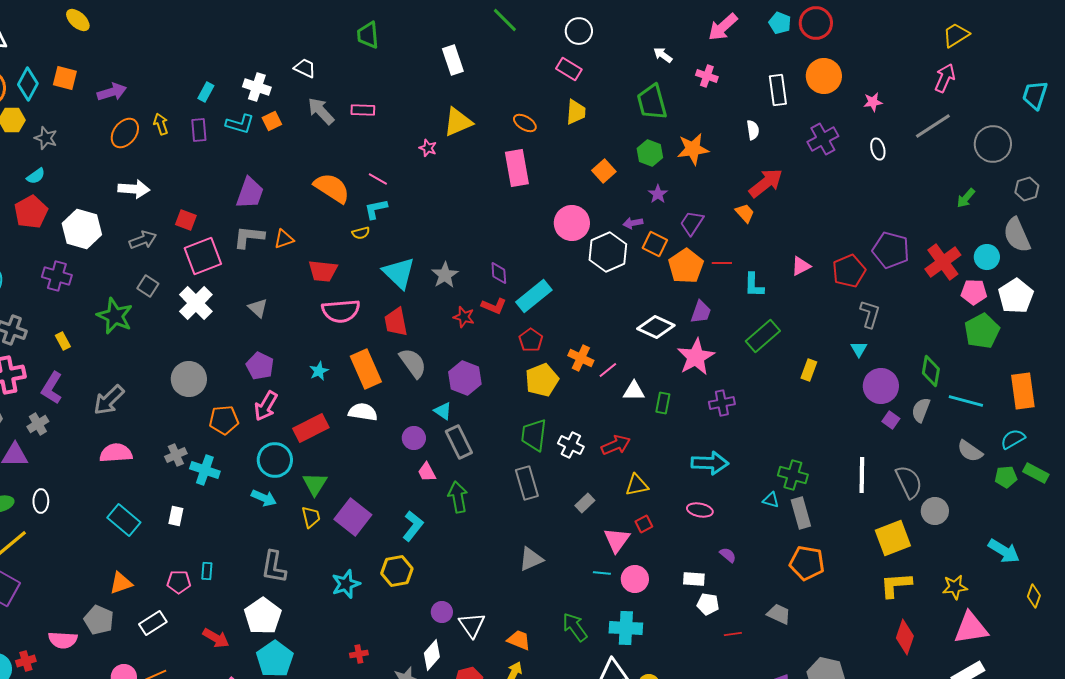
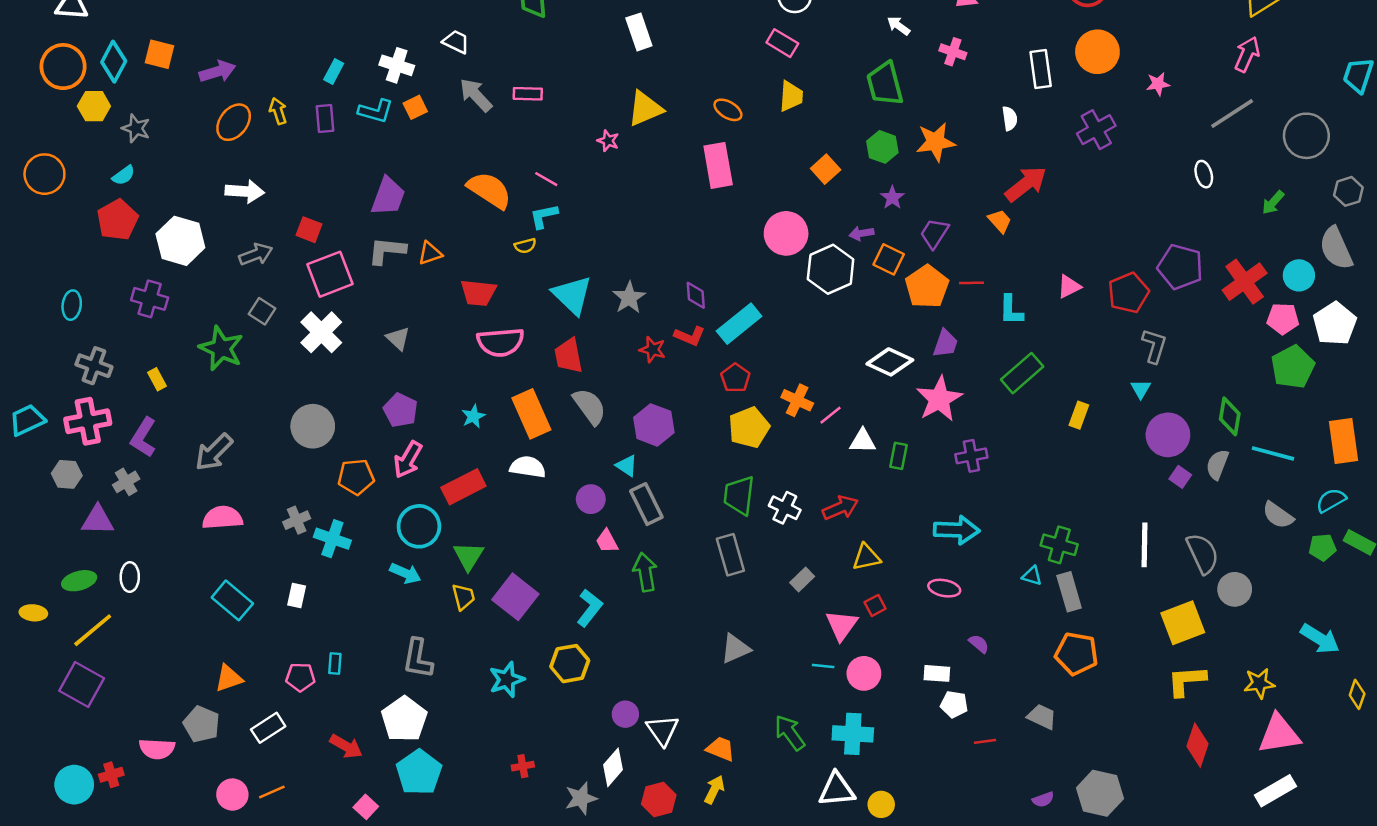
white ellipse: (878, 149) -> (1204, 174), moved

